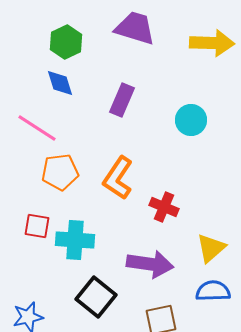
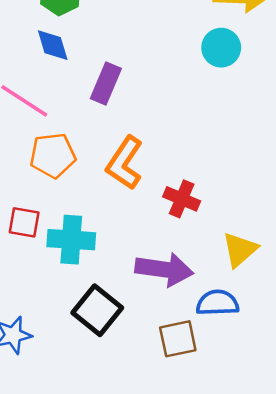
purple rectangle: (122, 100) -> (106, 84), moved
cyan circle: (191, 120) -> (221, 48), moved
blue semicircle: (213, 291) -> (217, 303), moved

